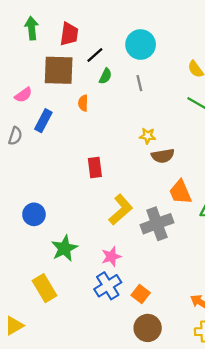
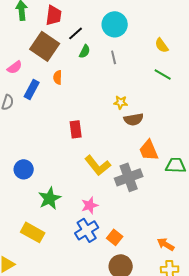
brown square: (59, 70) -> (45, 46), turned 32
orange semicircle: (83, 103) -> (58, 77), moved
yellow L-shape: (121, 210) -> (98, 165), turned 92
yellow rectangle: (45, 288) -> (33, 232), turned -30

